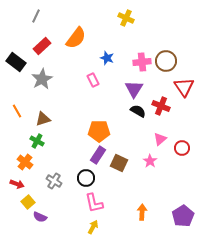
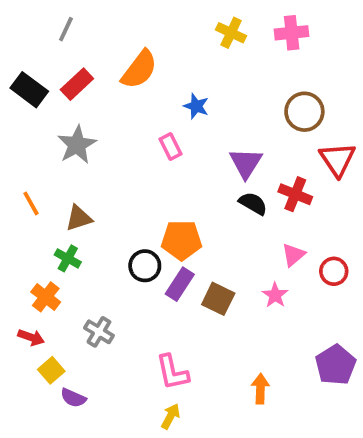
black rectangle: (16, 62) -> (29, 90), moved
pink cross: (142, 62) -> (292, 33), moved
black circle: (86, 178) -> (145, 266), moved
purple pentagon: (183, 216) -> (336, 365), moved

